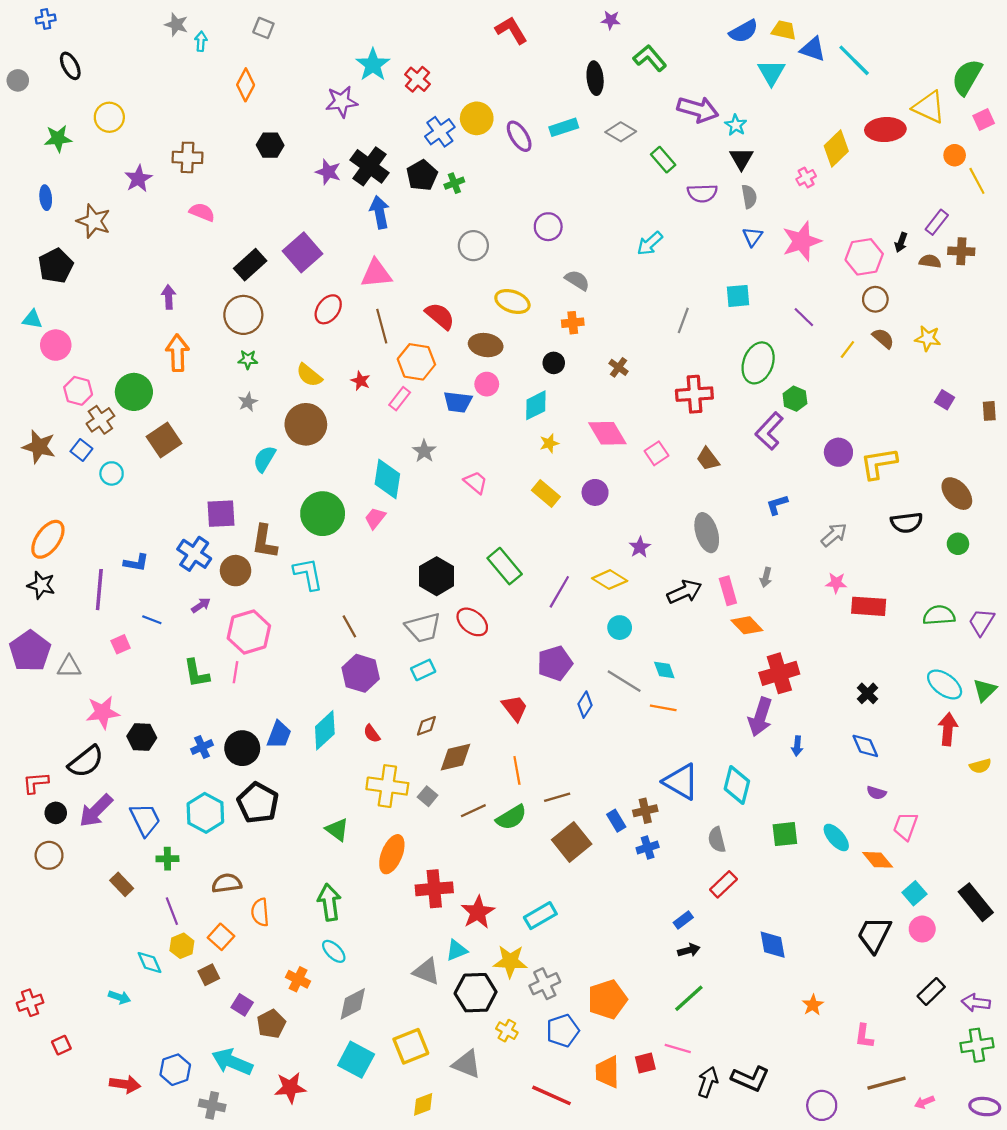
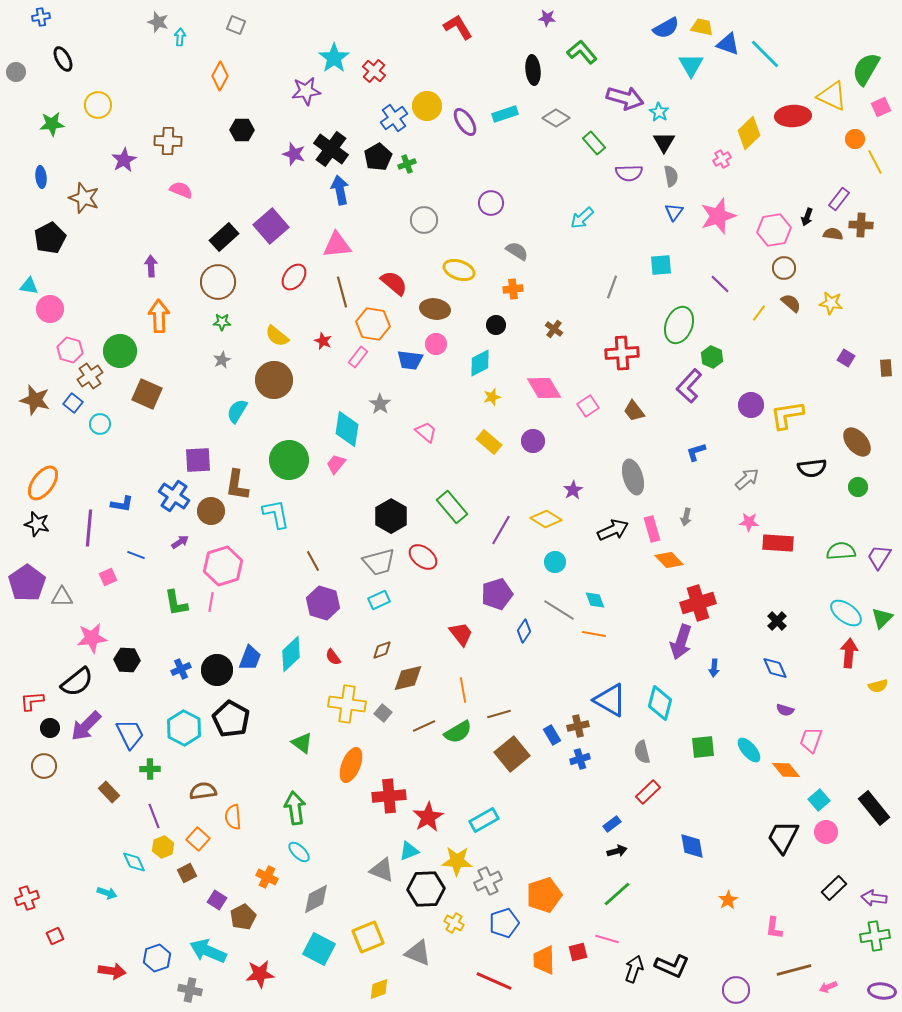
brown square: (164, 440) -> (147, 394), turned -32

